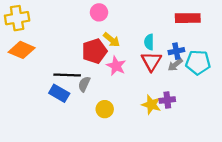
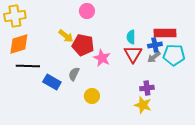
red rectangle: (188, 18) -> (165, 33), moved
yellow arrow: (112, 40) -> (66, 36), moved
orange diamond: (22, 50) -> (19, 44), turned -40
red pentagon: (94, 51) -> (83, 45), turned 30
black line: (67, 75) -> (28, 66), moved
yellow star: (151, 105) -> (143, 105), moved

